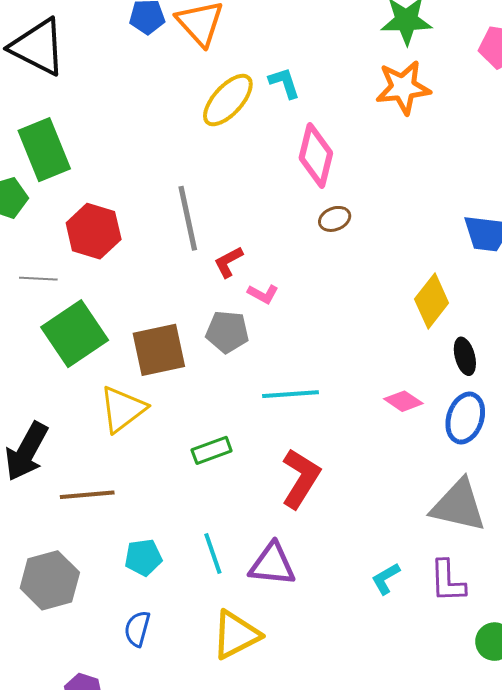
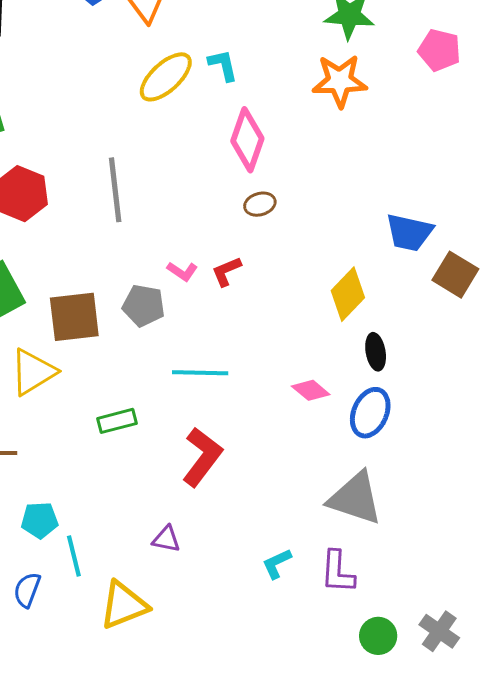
red L-shape: (228, 262) -> (226, 271), moved
cyan line: (213, 553) -> (74, 556), moved
purple triangle: (272, 564) -> (166, 539), size x0.6

